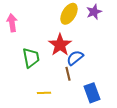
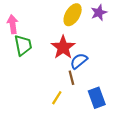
green trapezoid: (31, 58) -> (23, 45), moved
yellow line: (44, 93) -> (57, 98), moved, turned -56

